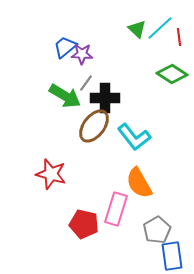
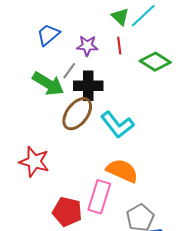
red line: (179, 37) -> (119, 46), moved
purple star: (82, 54) -> (87, 46), moved
orange semicircle: (139, 183) -> (122, 171), turned 144

